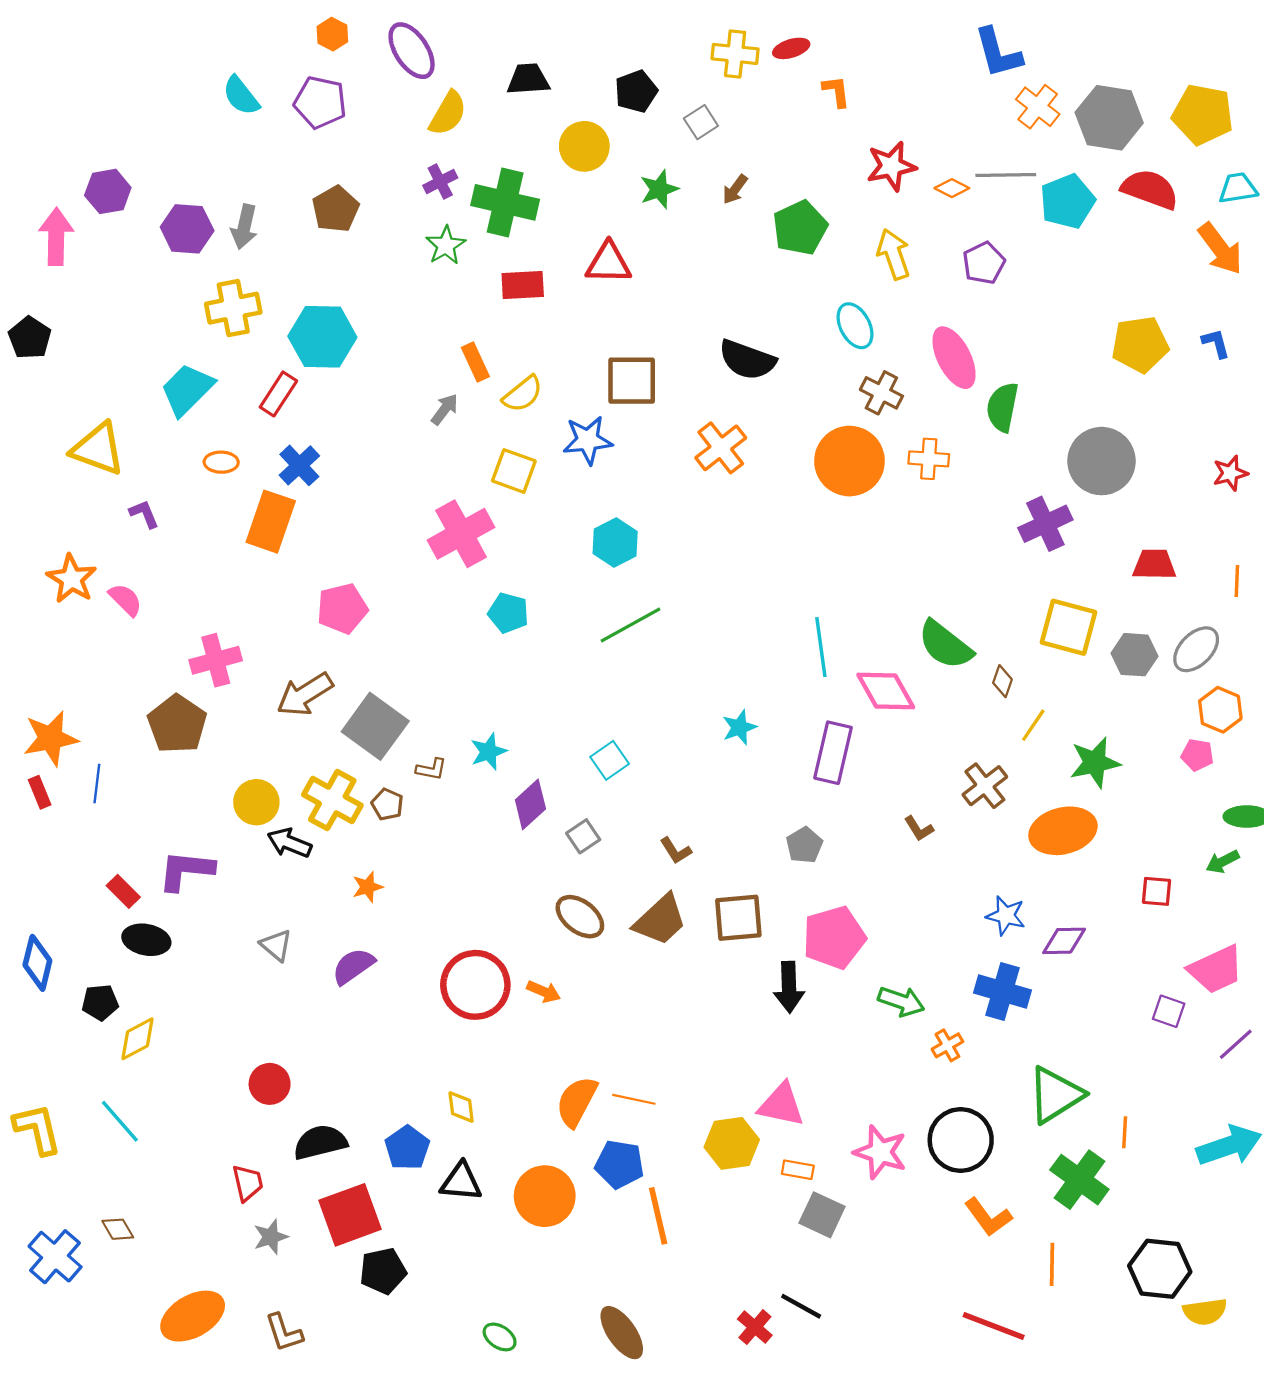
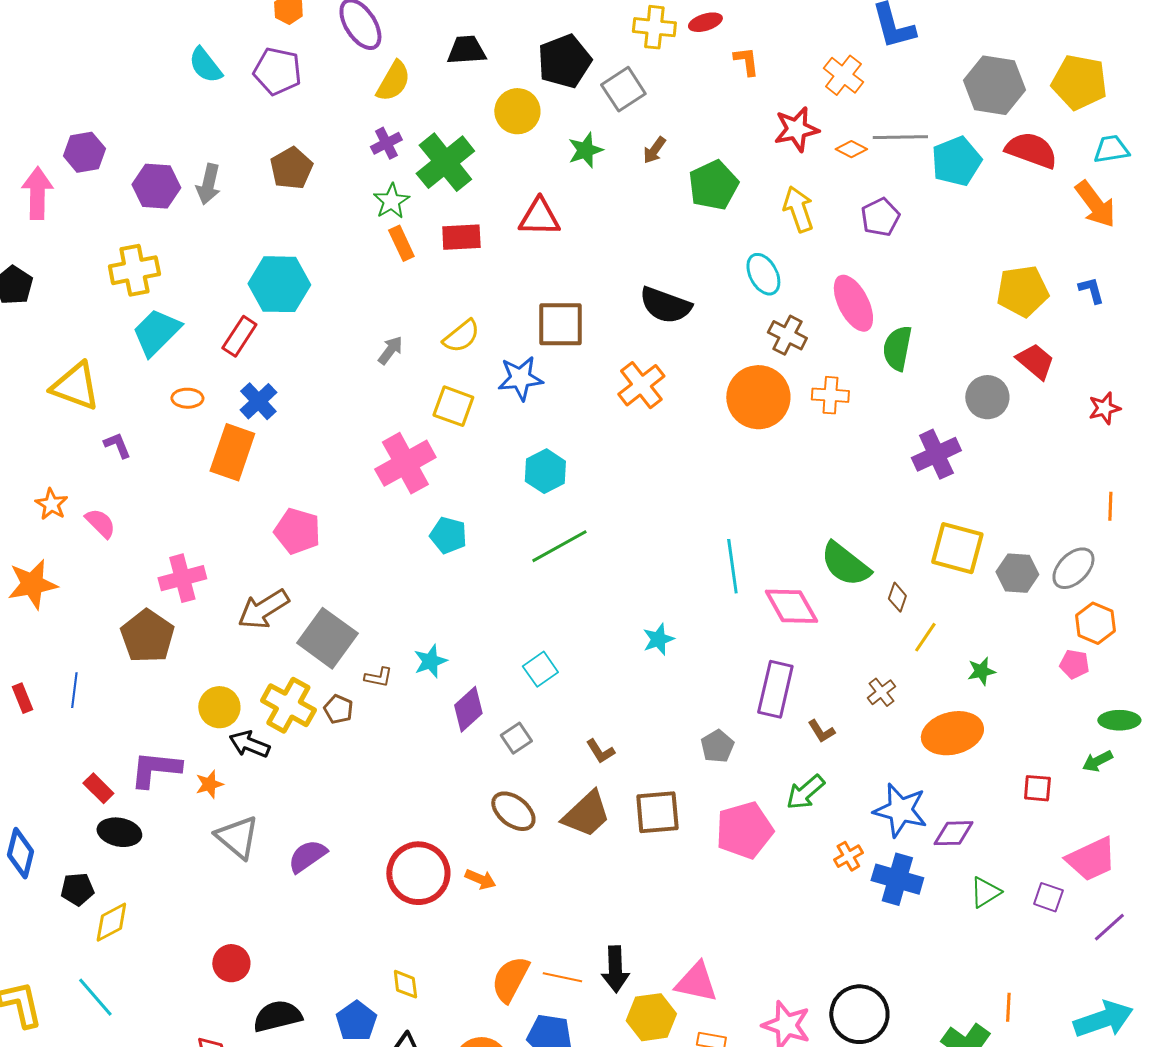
black pentagon: (636, 91) -> (564, 61), size x1.4
orange cross: (1038, 107) -> (843, 75), moved
gray square: (701, 122) -> (623, 89), size x1.4
green cross: (505, 202) -> (445, 162), turned 38
yellow cross: (233, 308) -> (134, 270), moved
orange rectangle: (475, 362) -> (401, 243), moved
gray circle: (1101, 461) -> (987, 397), size x0.7
red trapezoid: (1154, 565) -> (1035, 361), moved, turned 39
orange star: (72, 579) -> (51, 504), size x0.7
pink pentagon: (342, 609) -> (297, 531), turned 30
orange star: (51, 738) -> (32, 584), moved
purple rectangle: (833, 753) -> (775, 689), moved
green star: (1095, 763) -> (981, 671), size x0.6
brown cross: (985, 786) -> (881, 692), size x0.7
orange star: (368, 887) -> (209, 784), moved
blue star: (1006, 916) -> (900, 810), size x1.5
gray triangle: (276, 945) -> (237, 837), size x1.5
black arrow: (789, 987) -> (615, 969), moved
green arrow: (901, 1001) -> (805, 792), moved, turned 120
orange cross: (947, 1045) -> (848, 856), moved
green triangle: (1055, 1095) -> (985, 892), moved, size x0.6

